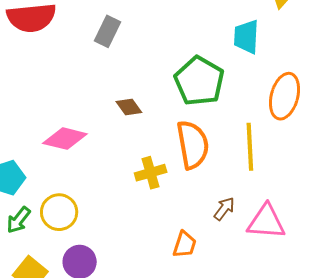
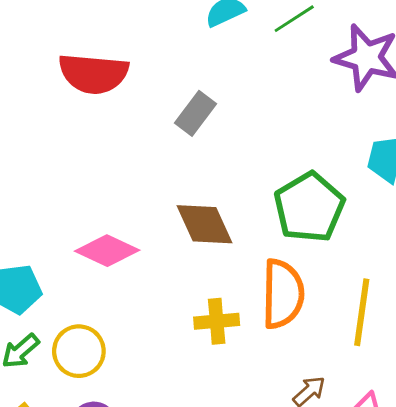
brown diamond: (129, 107) -> (204, 224), size x1.6

